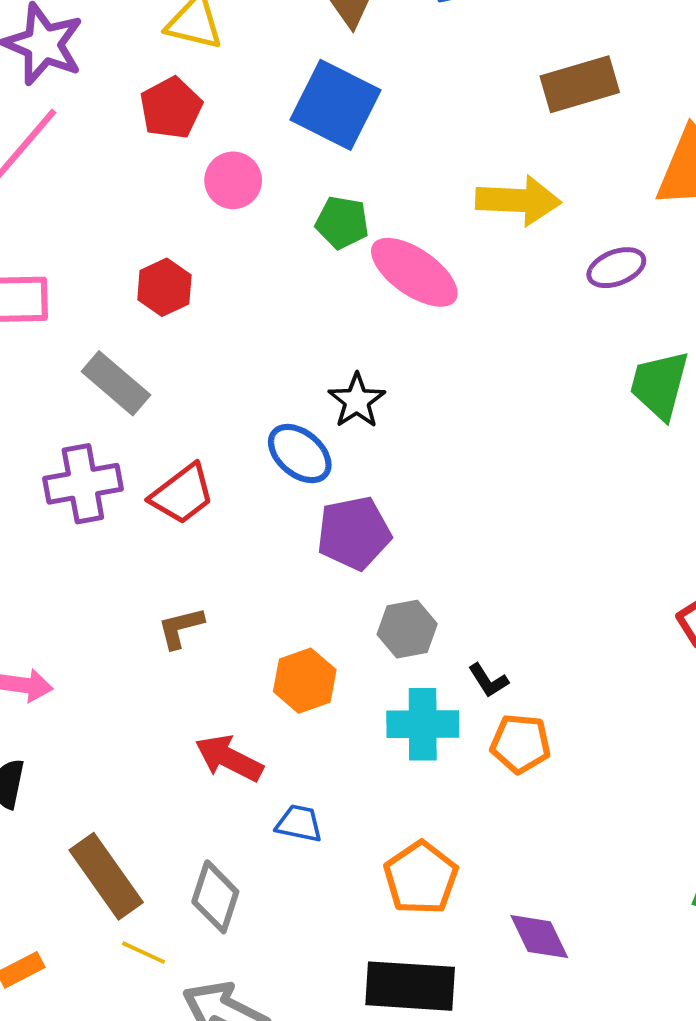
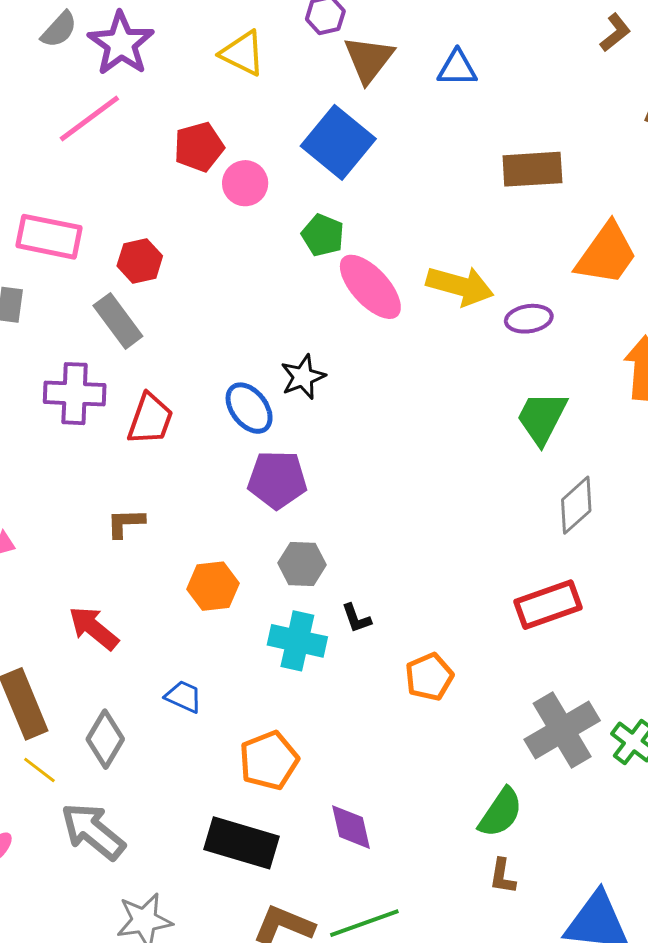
red pentagon: (171, 108) -> (199, 147), moved
yellow arrow: (518, 200) -> (460, 286), moved
red hexagon: (164, 287) -> (140, 261), moved
red trapezoid: (182, 494) -> (150, 419), turned -46
orange pentagon: (520, 744) -> (429, 677), moved, turned 30
red arrow: (229, 758) -> (94, 628), moved

